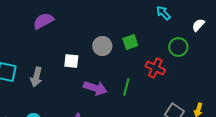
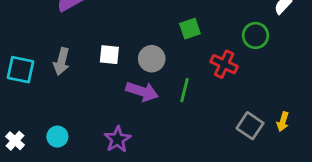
gray circle: (102, 46) -> (152, 59), moved
gray arrow: (36, 77) -> (61, 61), moved

